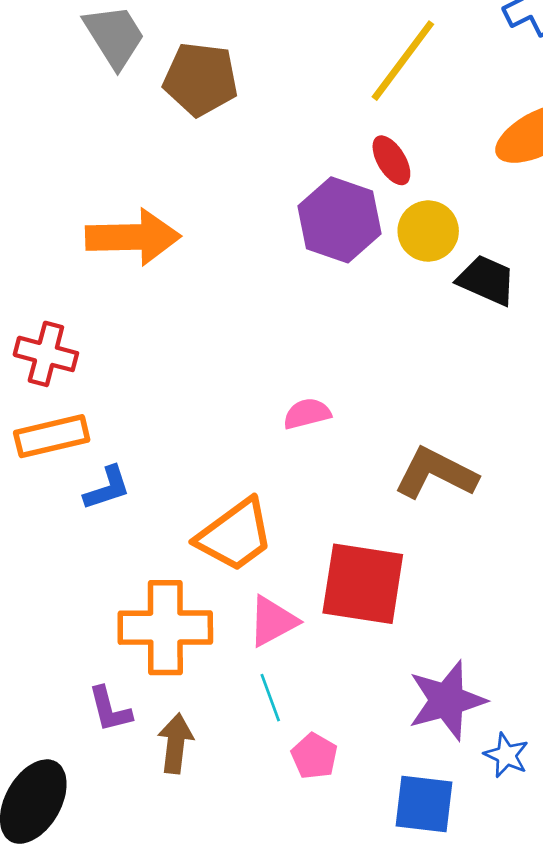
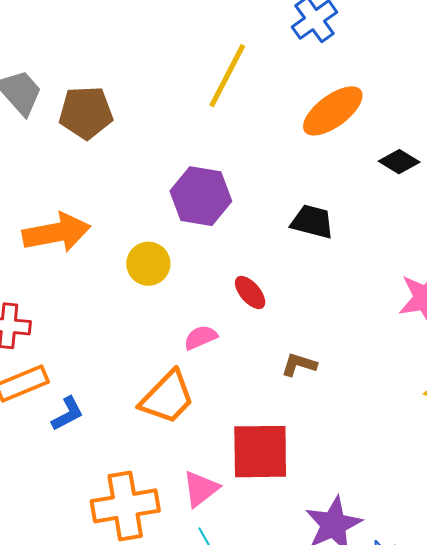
red ellipse: (391, 160) -> (250, 292), moved
yellow circle: (428, 231) -> (148, 264), moved
brown L-shape: (436, 473) -> (299, 365), size x0.6
orange trapezoid: (235, 535) -> (167, 397), moved

